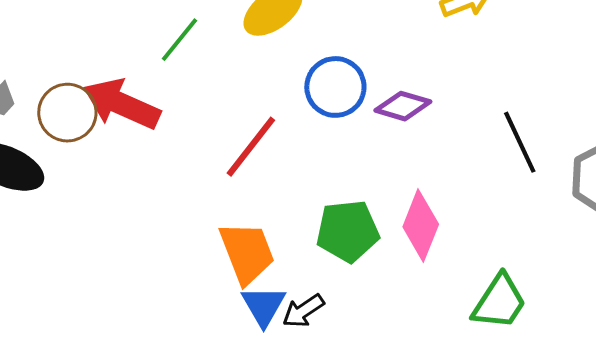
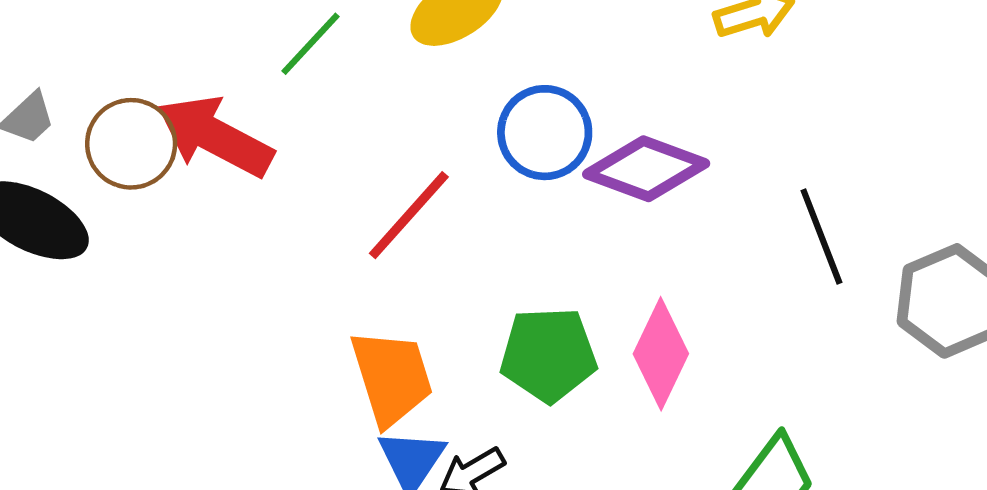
purple diamond: (403, 106) -> (646, 169), size x1.4

